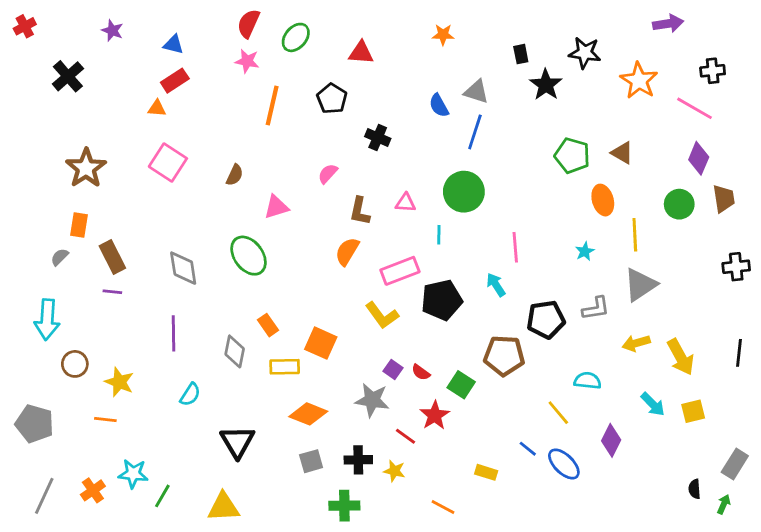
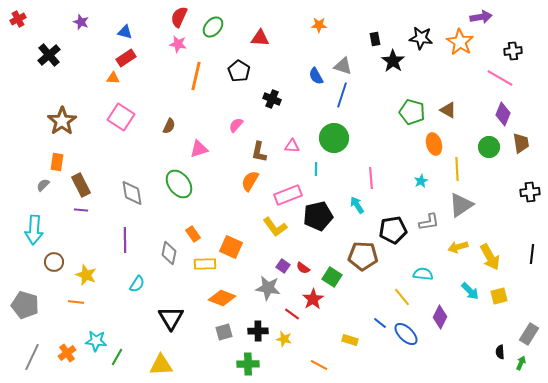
orange star: (639, 81) -> (460, 42), moved

